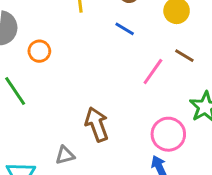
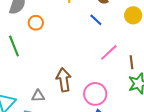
brown line: (184, 56) -> (131, 62), moved, turned 40
pink circle: (168, 134) -> (95, 94), moved

